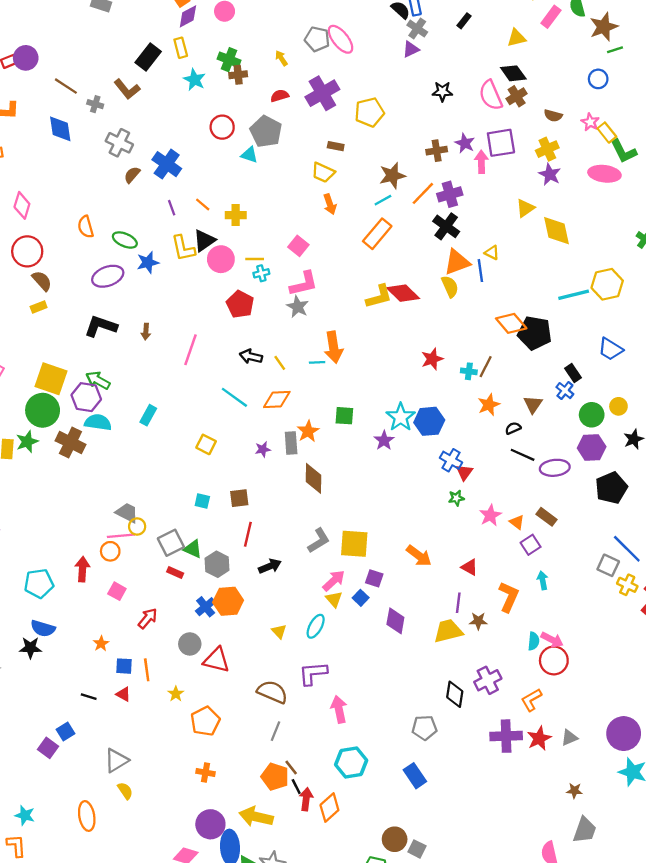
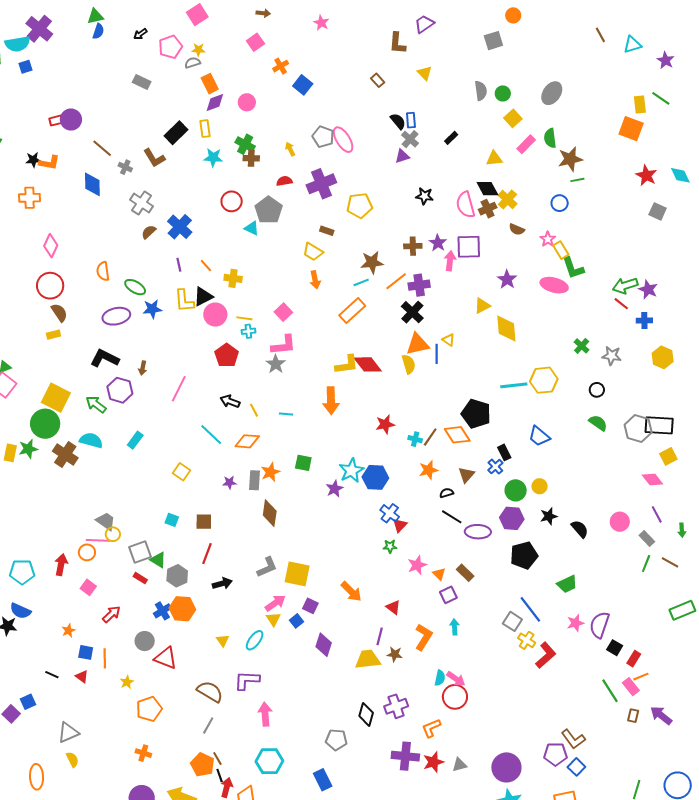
cyan star: (194, 80) -> (213, 158), turned -30
yellow cross: (547, 149) -> (508, 199), moved, turned -30
orange diamond: (511, 323) -> (457, 435), moved
orange arrow: (334, 347) -> (331, 401), moved
purple hexagon: (86, 397) -> (120, 390), moved

